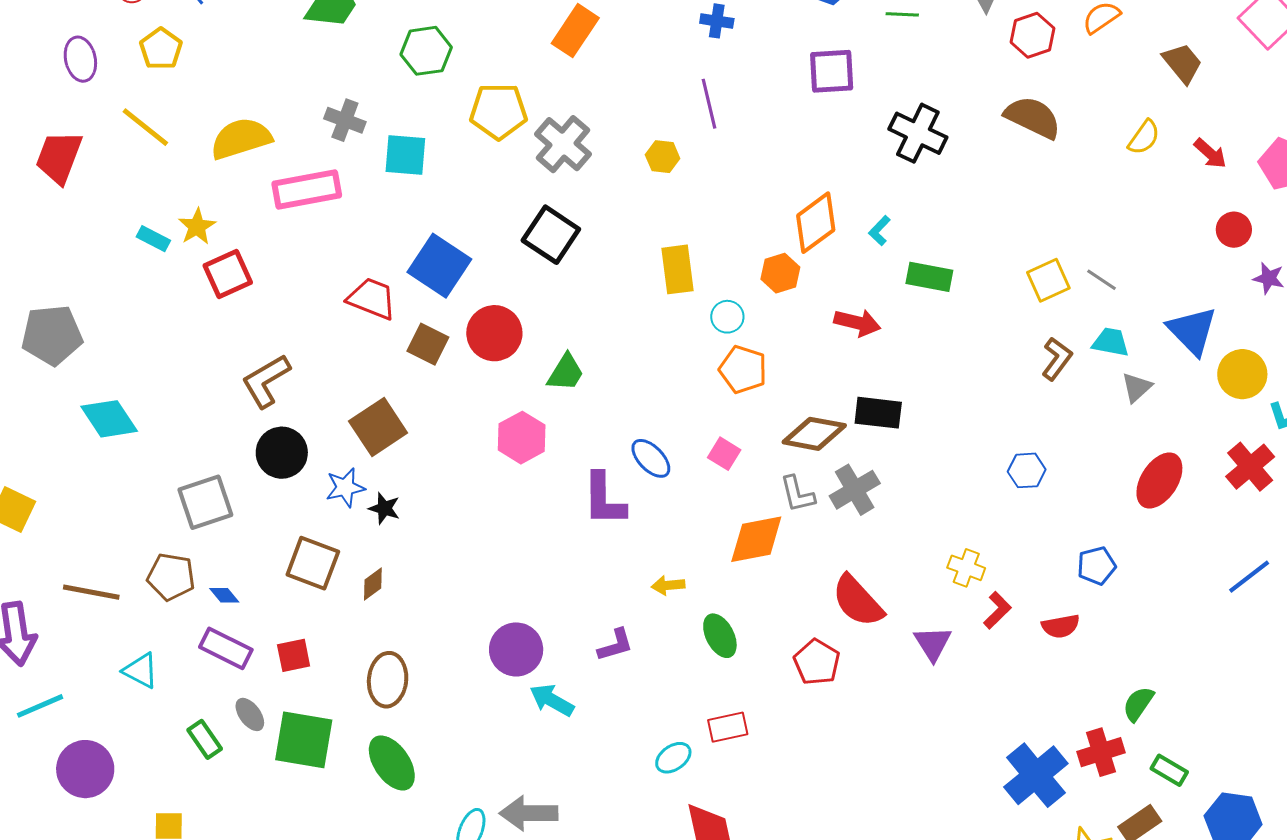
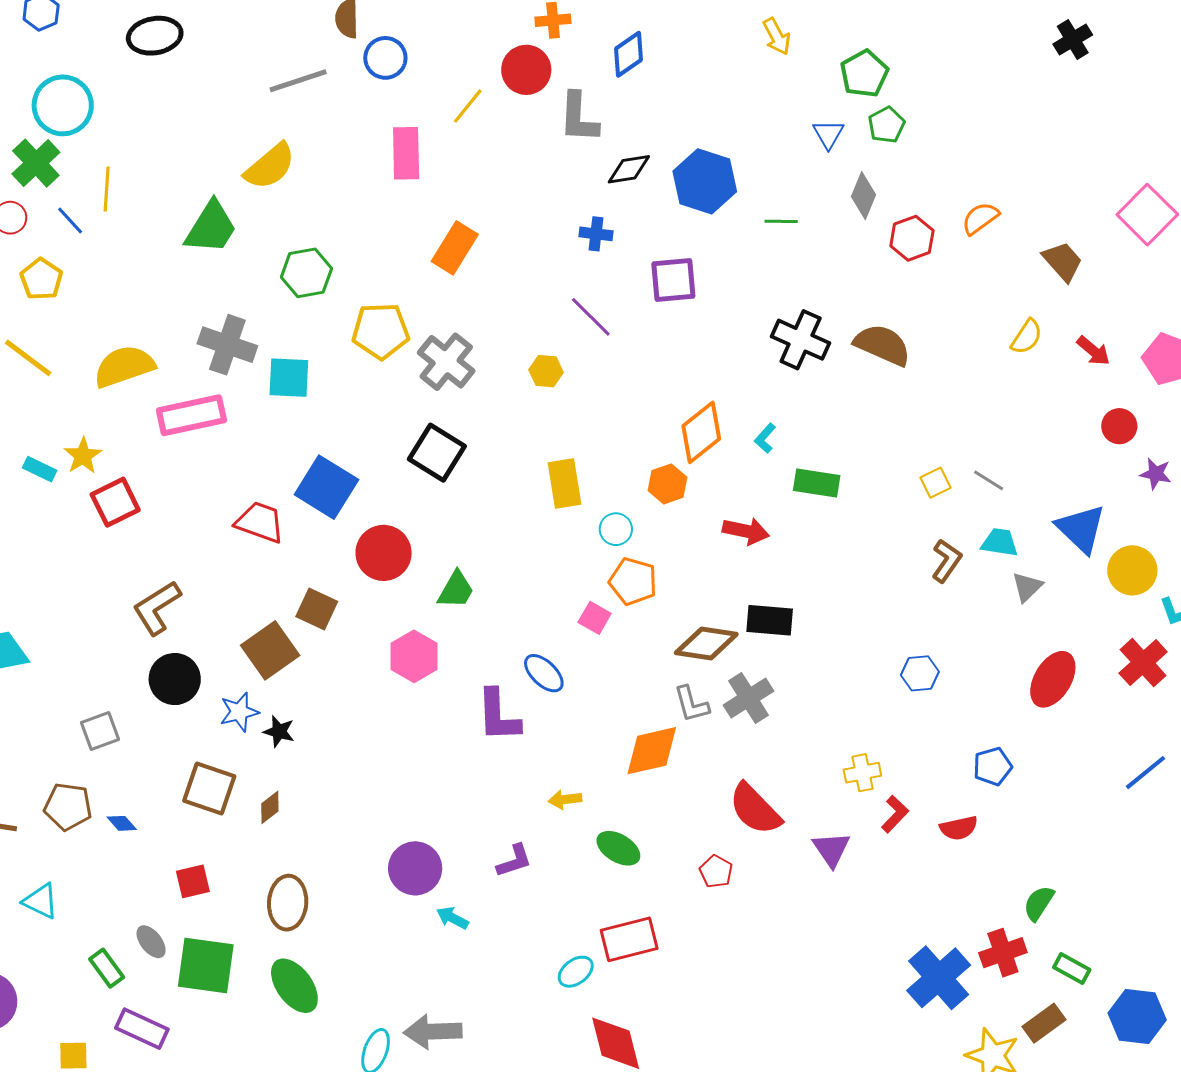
purple square: (832, 71) -> (673, 280), moved
purple line: (709, 104) -> (591, 317), turned -30
brown semicircle: (1033, 117) -> (882, 345), moved
gray cross: (345, 120) -> (227, 345), size x1.4
yellow square: (1048, 280) -> (936, 483), size x0.7
brown square: (428, 344) -> (317, 609), moved
pink square: (724, 454) -> (595, 618), moved
gray square: (205, 502) -> (100, 731), size x0.7
yellow cross: (966, 568) -> (862, 773), turned -30
green ellipse: (720, 636) -> (618, 848), turned -30
purple rectangle: (226, 648) -> (142, 1029), moved
red pentagon: (817, 662) -> (716, 872), size x0.7
cyan arrow: (552, 700) -> (452, 918), size x0.7
red rectangle: (728, 727) -> (629, 939), size x1.4

